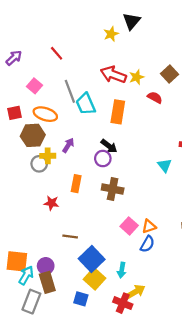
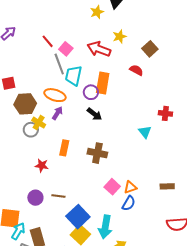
red line: (57, 53) -> (48, 41), moved
yellow star: (137, 77) -> (120, 37), moved
pink square: (35, 86) -> (66, 49), moved
cyan trapezoid: (86, 104) -> (73, 76), turned 35
orange ellipse: (45, 114) -> (55, 95), moved
yellow cross: (48, 156) -> (39, 123), turned 32
purple circle: (103, 159) -> (91, 92), moved
purple circle: (46, 266) -> (35, 198), moved
cyan arrow: (122, 270) -> (105, 227), size x1.6

